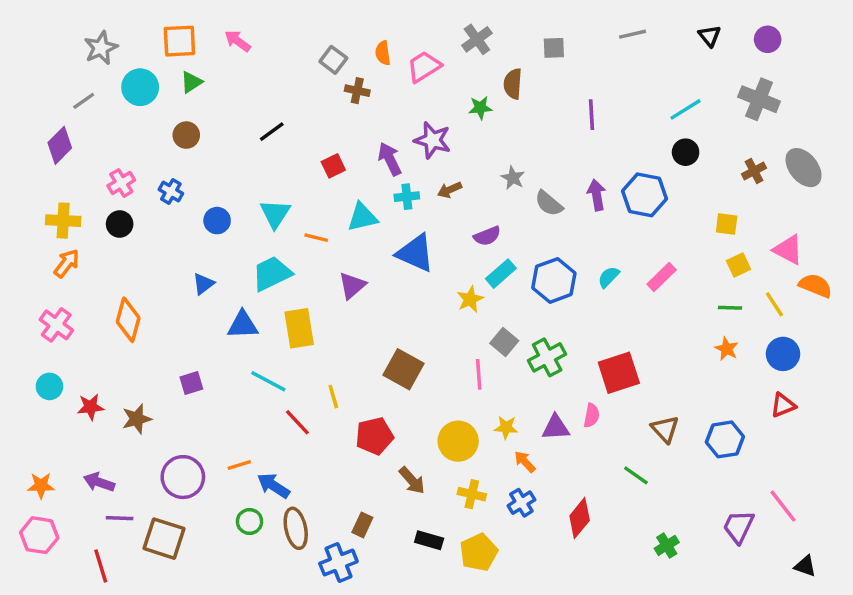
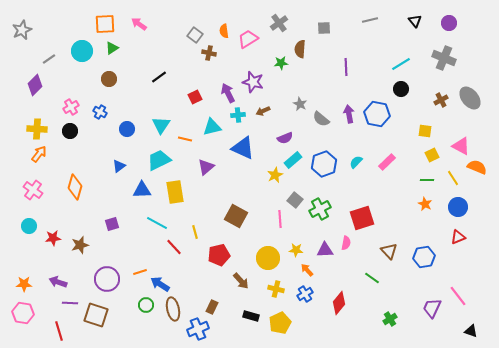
gray star: (101, 48) -> (22, 30), moved

